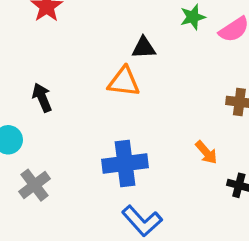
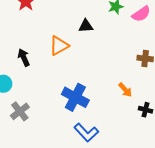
orange triangle: (124, 82) -> (59, 46), moved, turned -35
blue cross: (125, 164) -> (75, 97), turned 36

